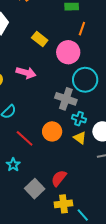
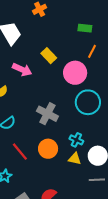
pink arrow: (26, 73) -> (22, 70), moved
gray cross: (66, 99) -> (47, 114), moved
yellow triangle: (80, 138) -> (75, 159), turned -32

